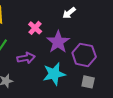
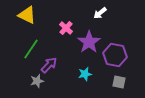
purple arrow: (26, 58) -> (49, 65), moved, turned -36
cyan star: (54, 74) -> (85, 74), size x0.6

